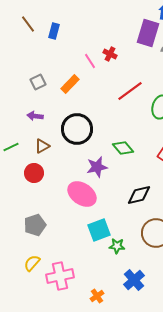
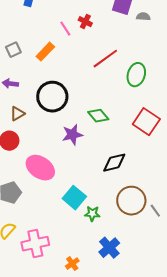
pink ellipse: (82, 194) -> (40, 168), moved
cyan square: (99, 230) -> (74, 198), turned -30

